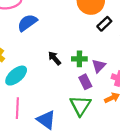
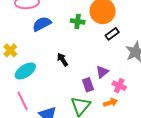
green cross: (79, 59) -> (78, 21), moved
pink line: (17, 108) -> (23, 101), turned -36

